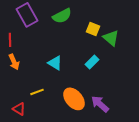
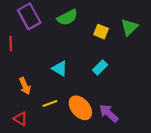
green triangle: (111, 38) -> (129, 27), moved, turned 36
orange arrow: (14, 62) -> (25, 86), moved
yellow line: (37, 92) -> (50, 103), moved

